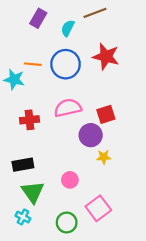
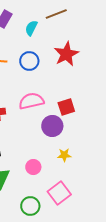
red star: (106, 57) -> (66, 54), turned 30
blue circle: (66, 64) -> (29, 61), size x0.7
yellow star: (104, 157) -> (64, 155), moved

